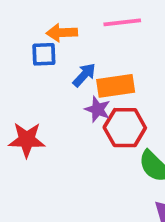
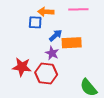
purple star: (98, 109) -> (52, 53), moved
red hexagon: (125, 128) -> (46, 73), moved

